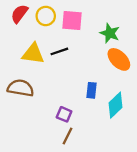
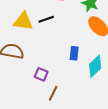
purple square: (64, 114) -> (41, 74), moved

